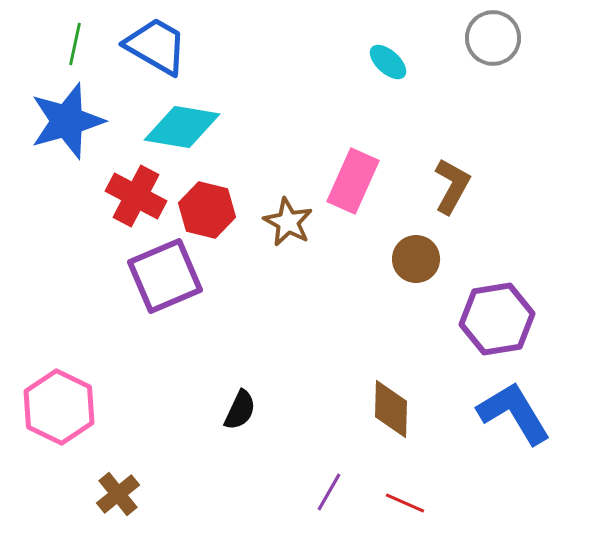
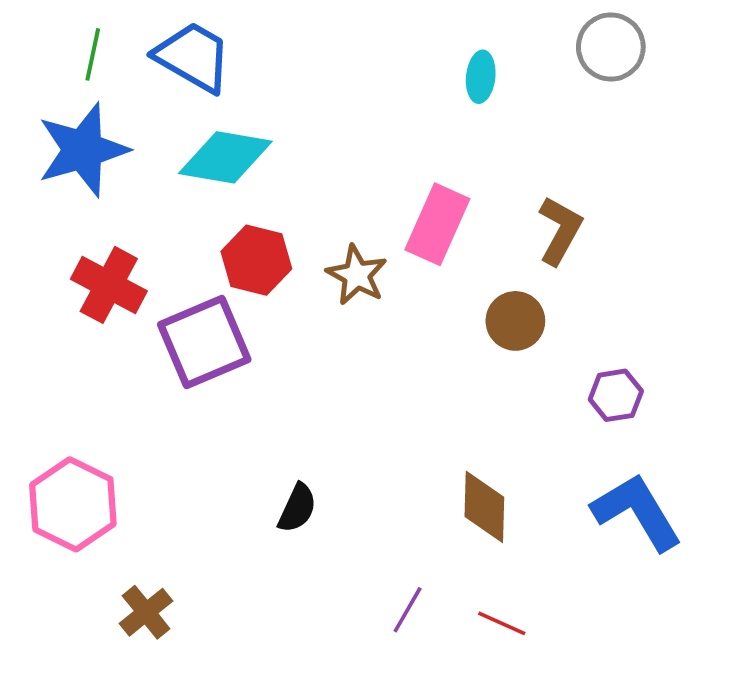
cyan ellipse: (388, 62) -> (481, 77), turned 54
red cross: (136, 196) -> (109, 285), moved
purple hexagon: (497, 319) -> (616, 395), size x0.6

